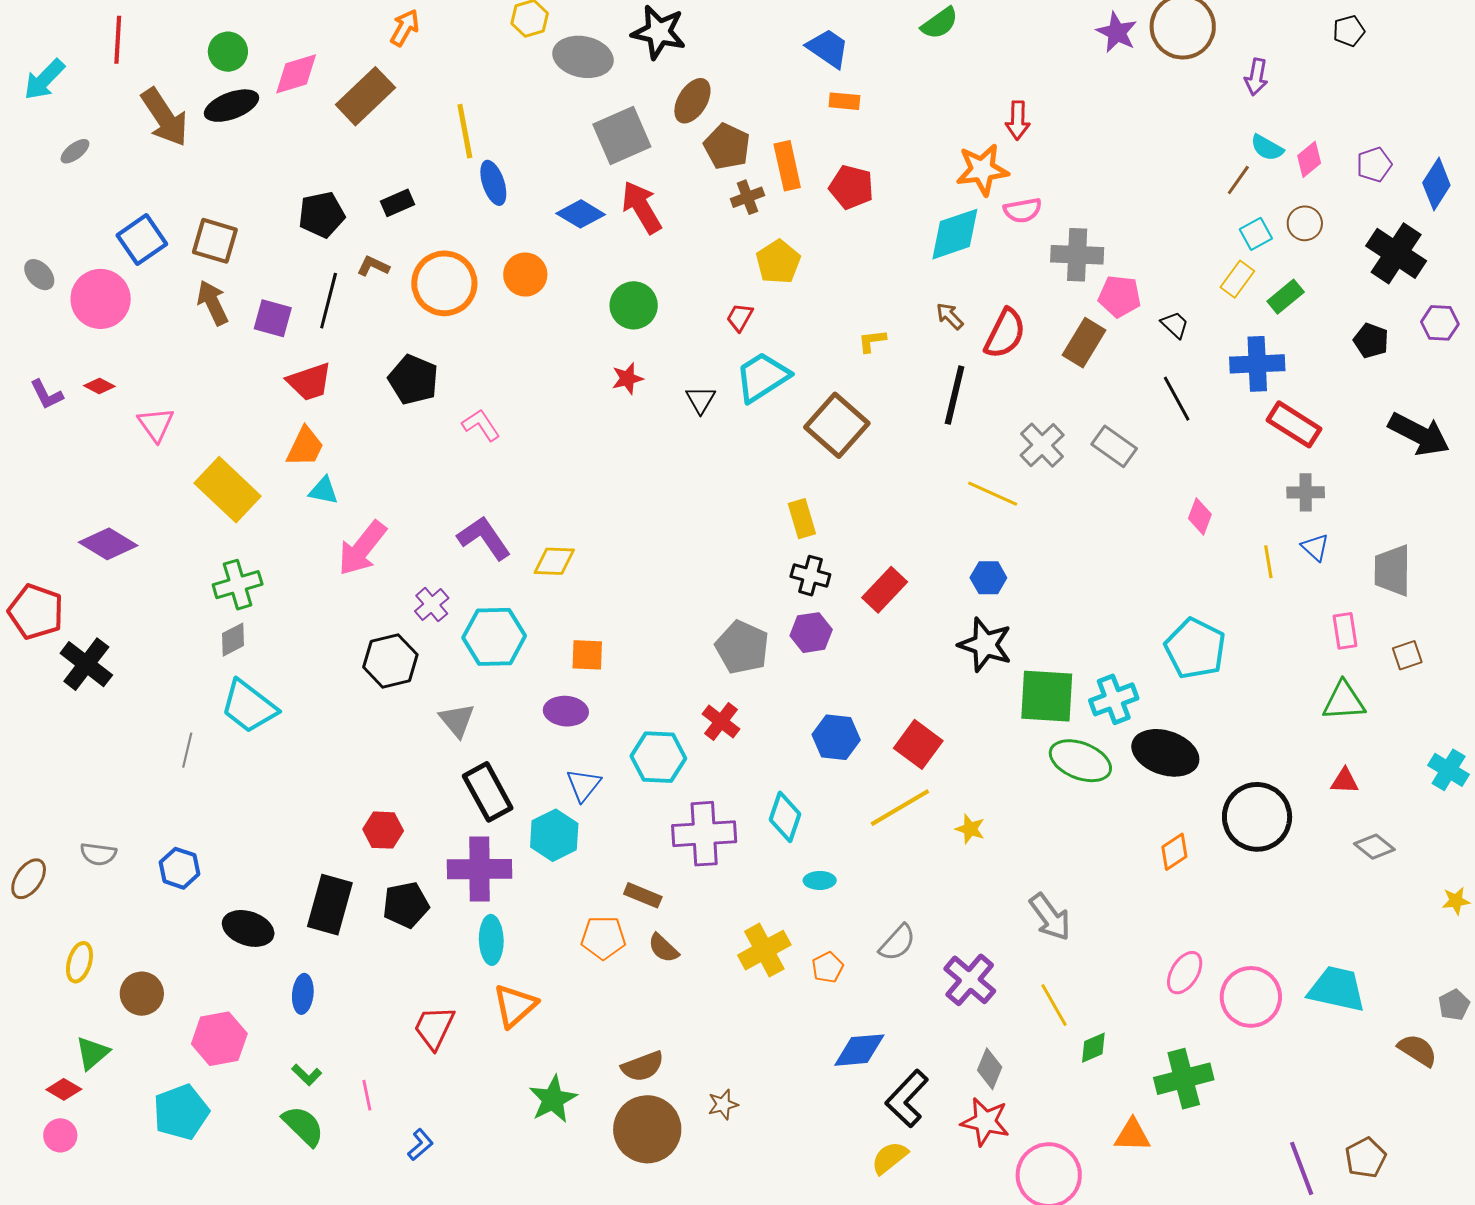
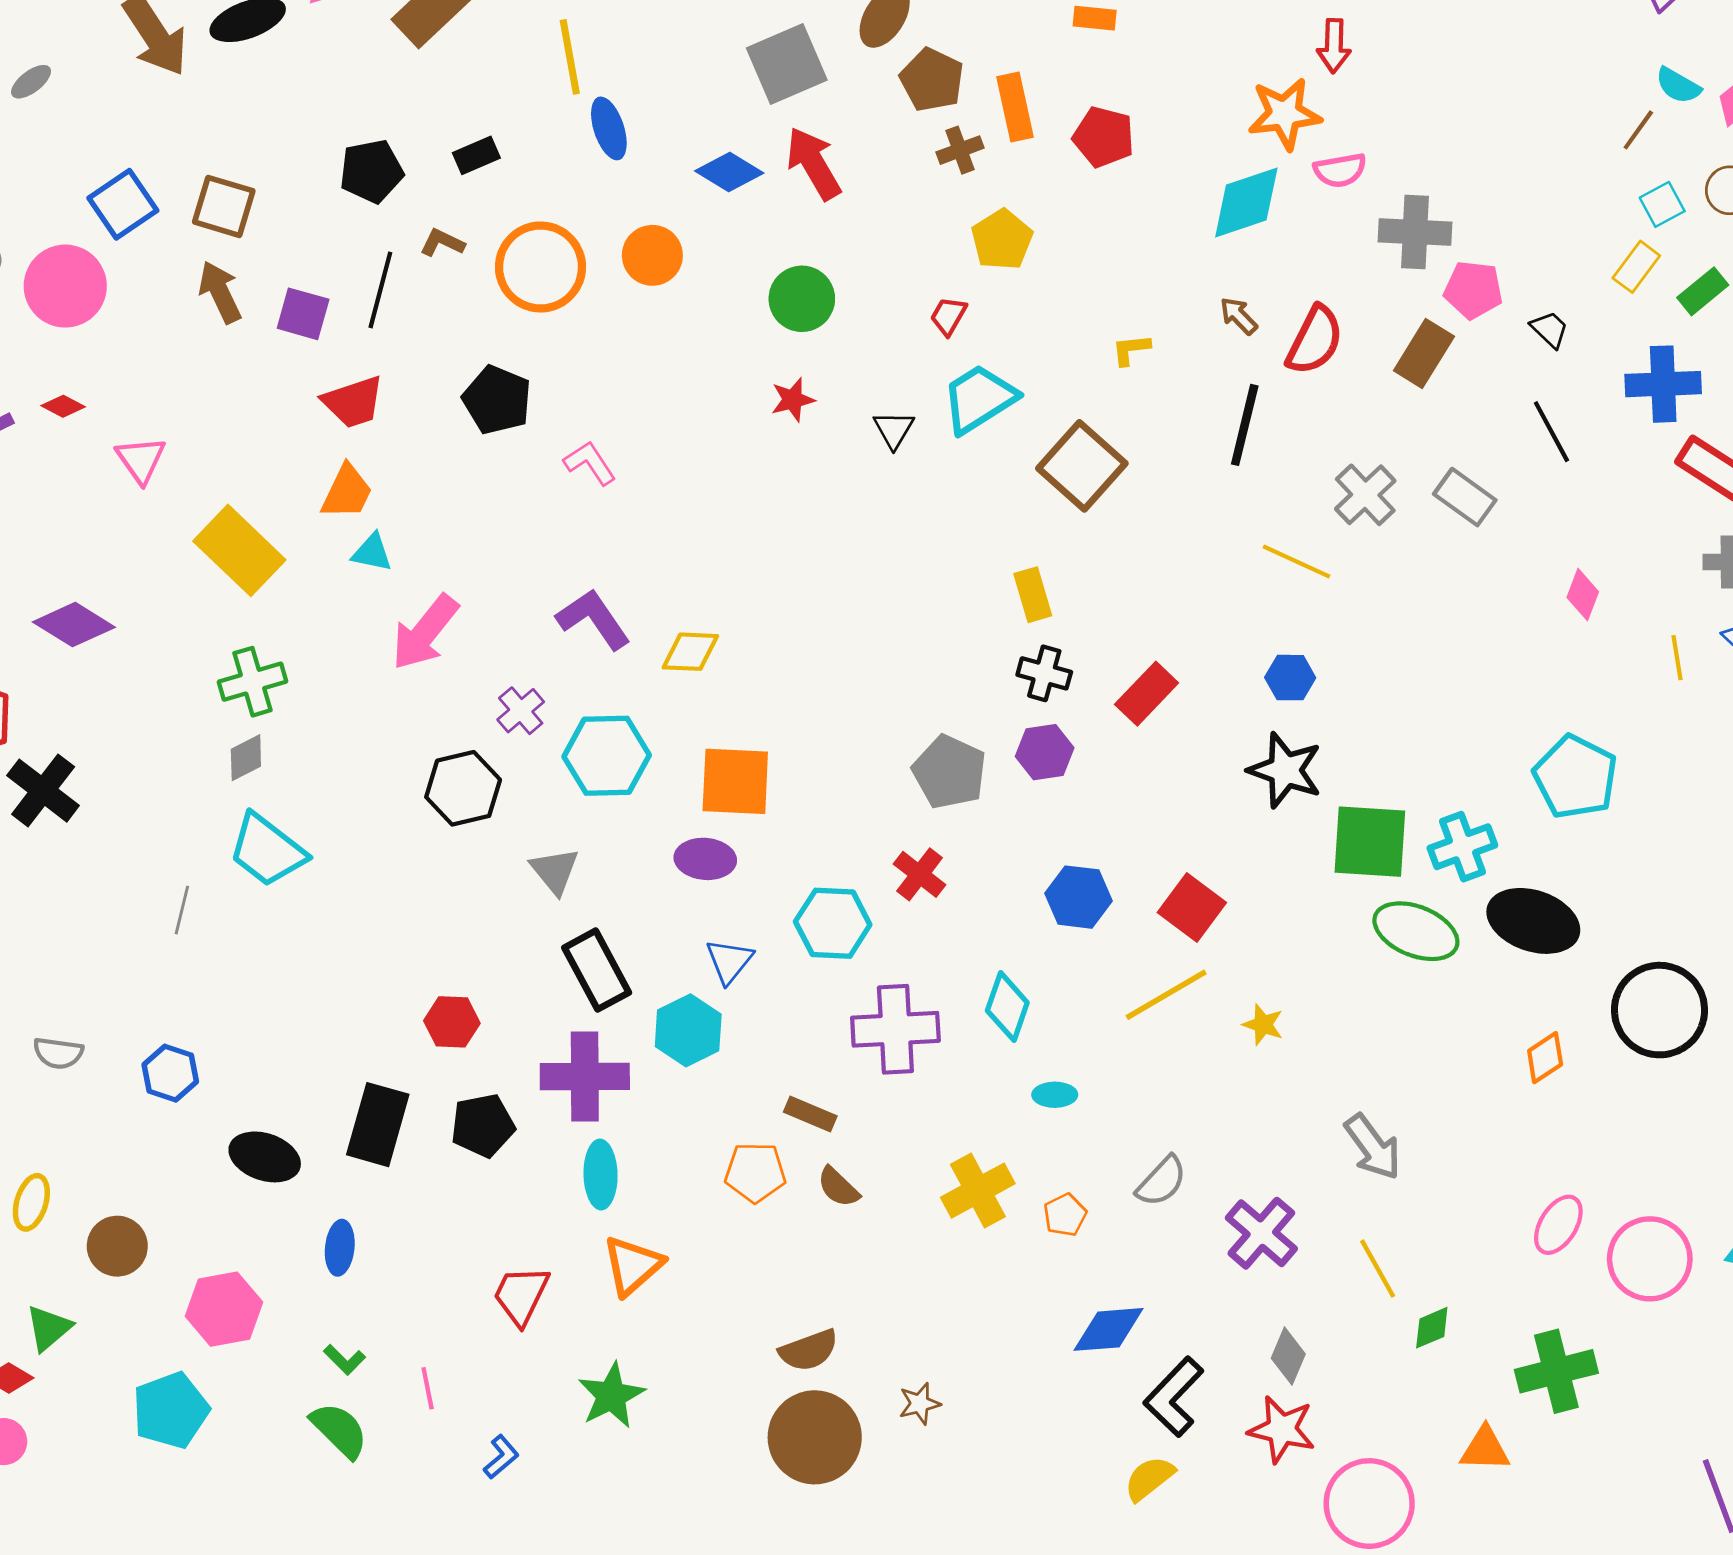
orange square: (587, 655) -> (735, 781), size x1.6
green star: (553, 1099) -> (611, 1396), moved

